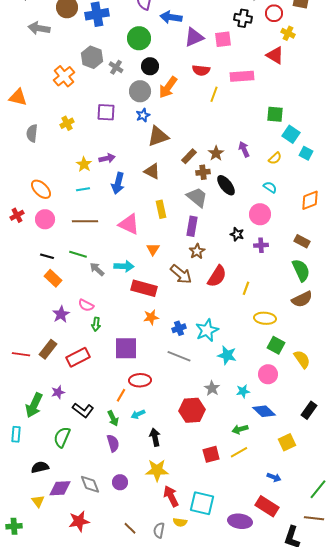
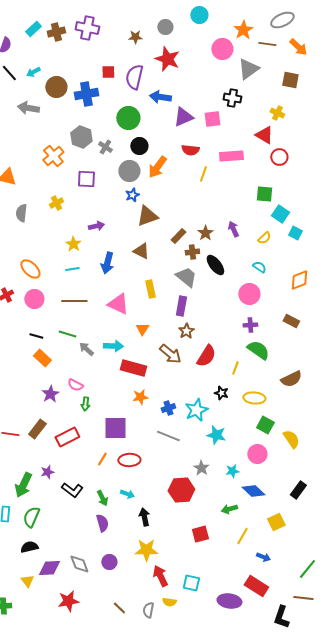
red circle: (274, 13) -> (279, 157), moved
purple square: (106, 112) -> (86, 179), moved
purple arrow: (107, 158) -> (96, 226), moved
black star: (237, 234) -> (221, 393), moved
green semicircle: (301, 270) -> (258, 350), moved, turned -30
orange line: (121, 395) -> (102, 459), moved
cyan arrow: (138, 414) -> (127, 494), turned -136
green semicircle: (62, 437) -> (31, 517), moved
yellow line: (239, 452) -> (242, 536), moved, turned -30
cyan square: (202, 503) -> (191, 583), size x0.7

